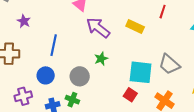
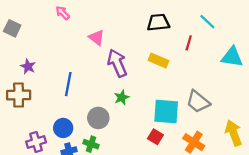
purple star: (24, 21) -> (28, 66), moved
purple arrow: (98, 28) -> (117, 63), turned 30
blue circle: (46, 75) -> (63, 128), moved

